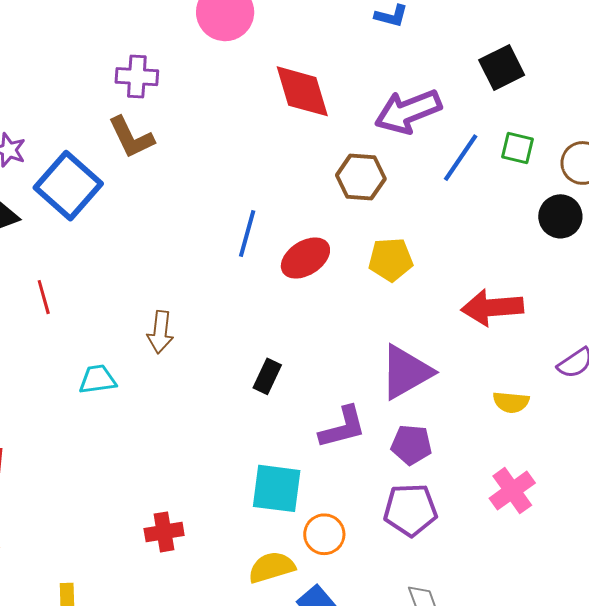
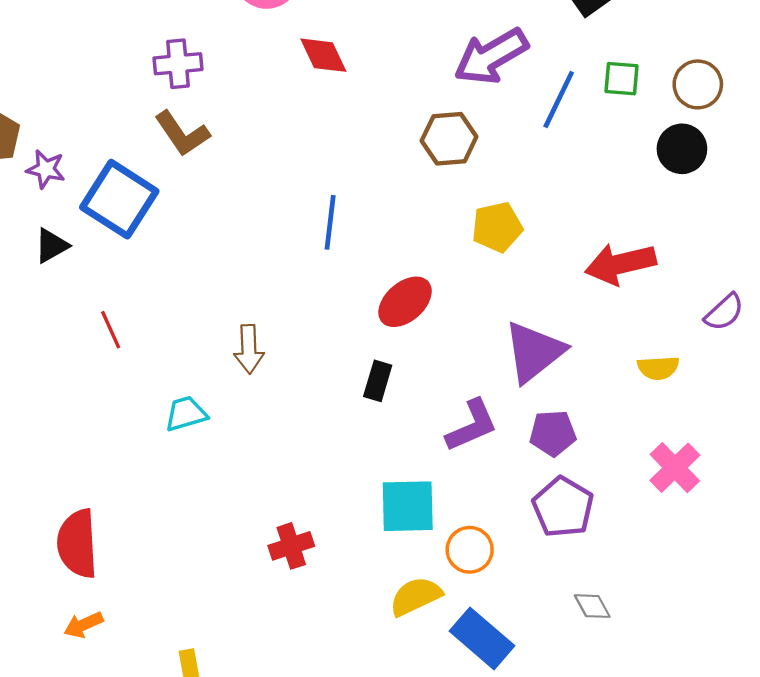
red diamond: (302, 91) -> (323, 55), moved, size x0.7
red ellipse: (305, 258) -> (405, 302), moved
purple pentagon: (410, 510) -> (563, 507), turned -30
red cross: (164, 532) -> (291, 546), moved

